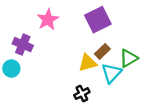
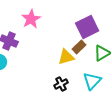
purple square: (98, 20) -> (87, 27), moved
cyan triangle: (111, 73) -> (92, 81), moved

